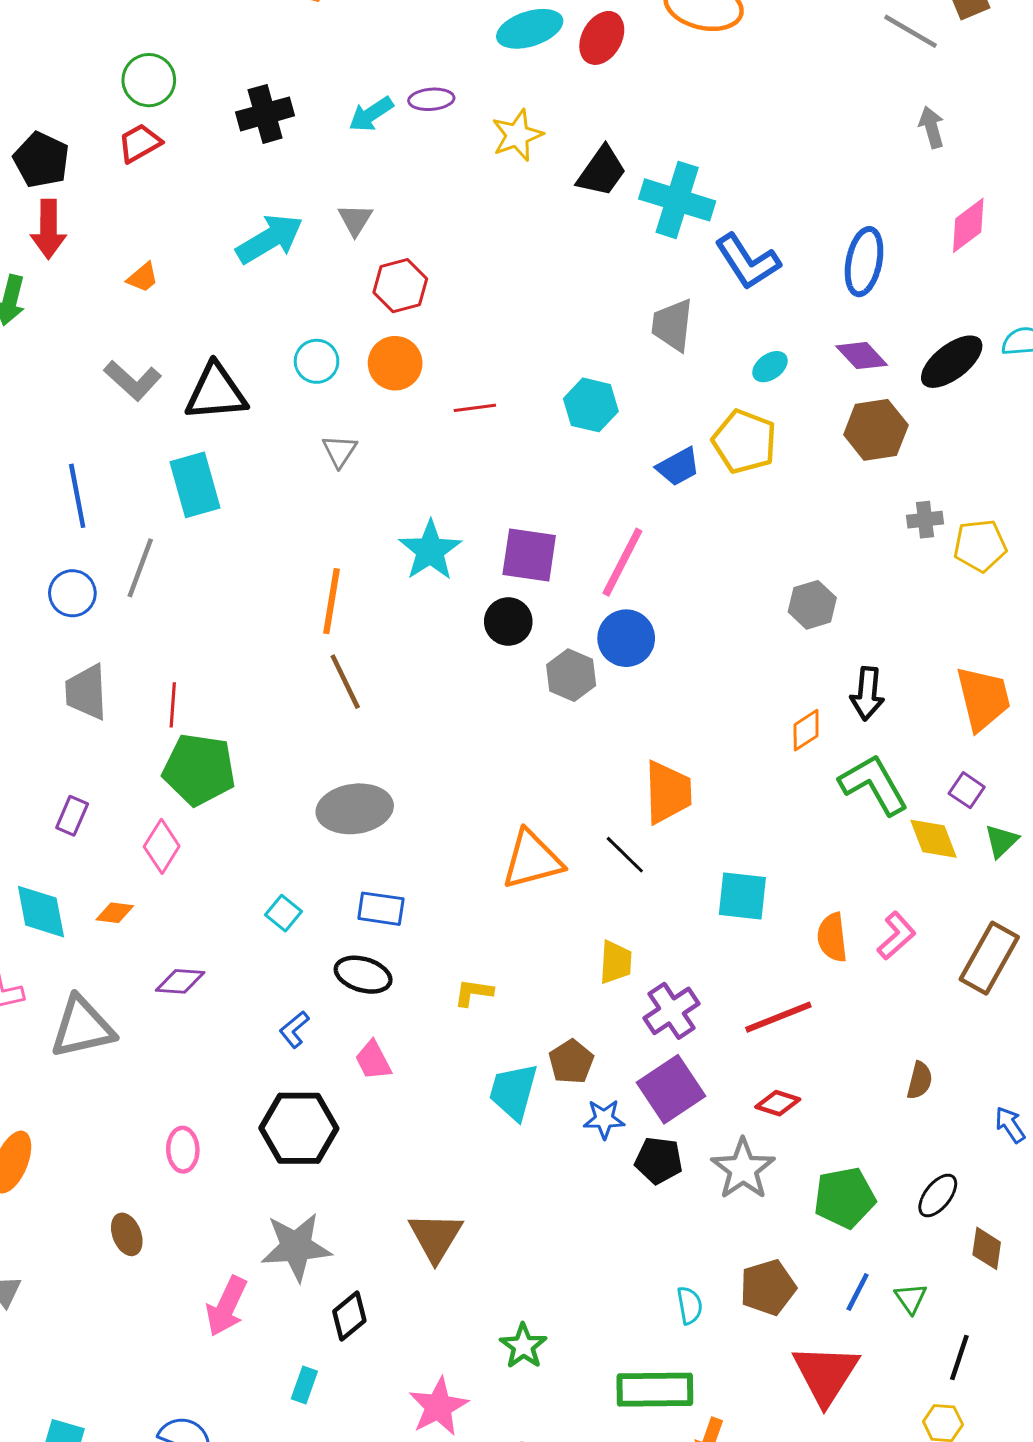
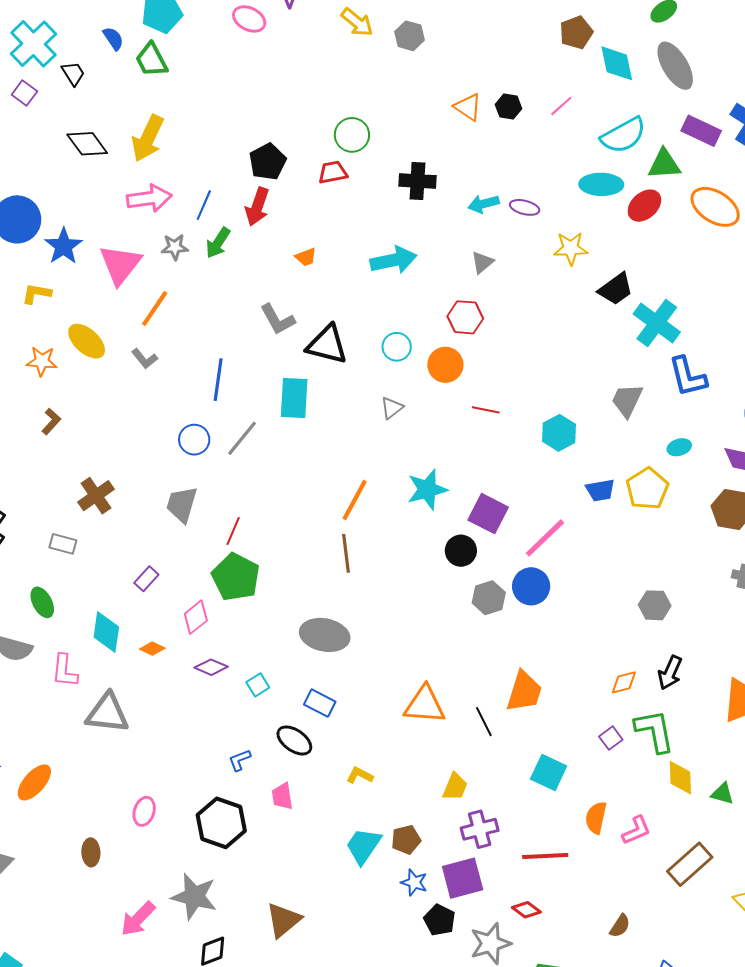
gray triangle: (355, 220) -> (482, 262), moved
purple square: (967, 790) -> (611, 738), moved
green triangle: (1001, 841) -> (722, 794), turned 40
purple diamond: (180, 981) -> (211, 667), moved

